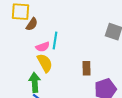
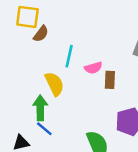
pink semicircle: (43, 47) -> (93, 68), moved
brown rectangle: (87, 68) -> (110, 80), moved

